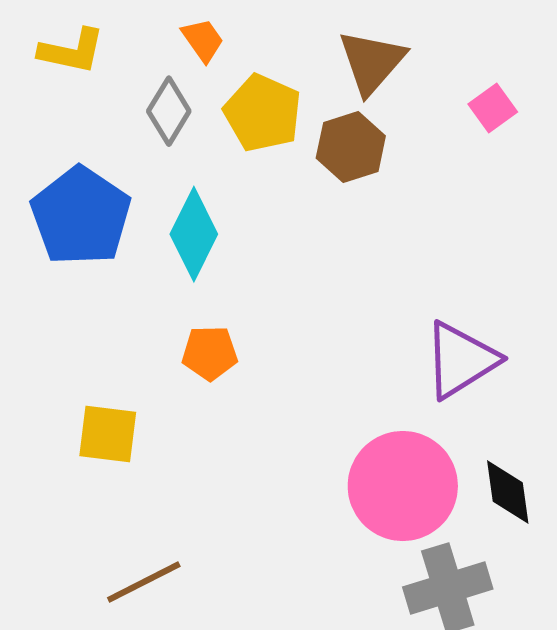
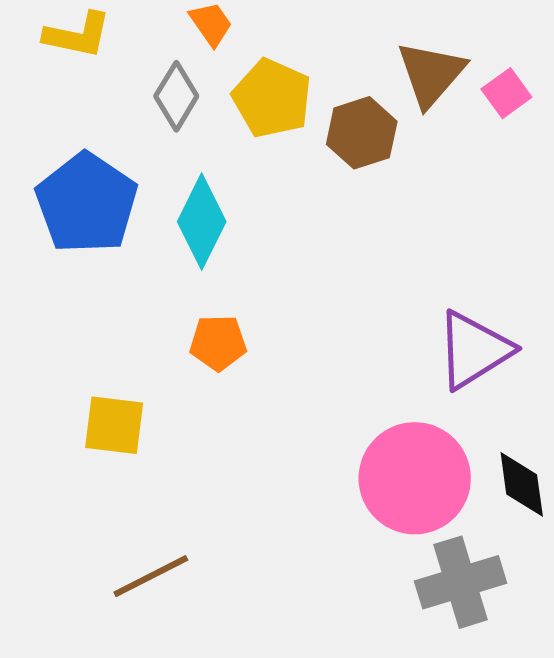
brown triangle: (372, 62) -> (431, 74), moved

